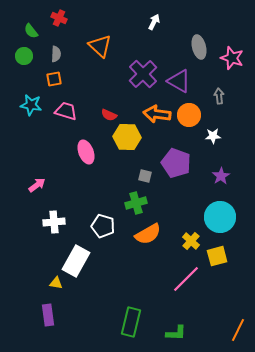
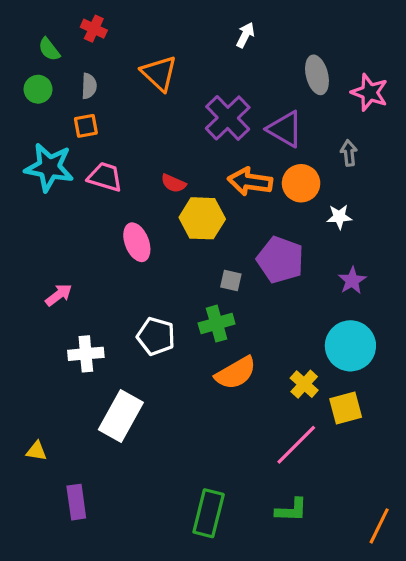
cyan star: (31, 105) -> (49, 167), size x1.4
white pentagon: (103, 226) -> (156, 336), moved
yellow triangle: (56, 283) -> (36, 451), moved
green L-shape: (176, 333) -> (291, 510), moved

